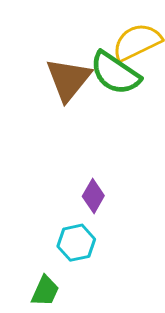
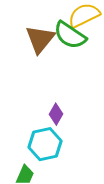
cyan hexagon: (76, 243) -> (45, 144), size x1.4

